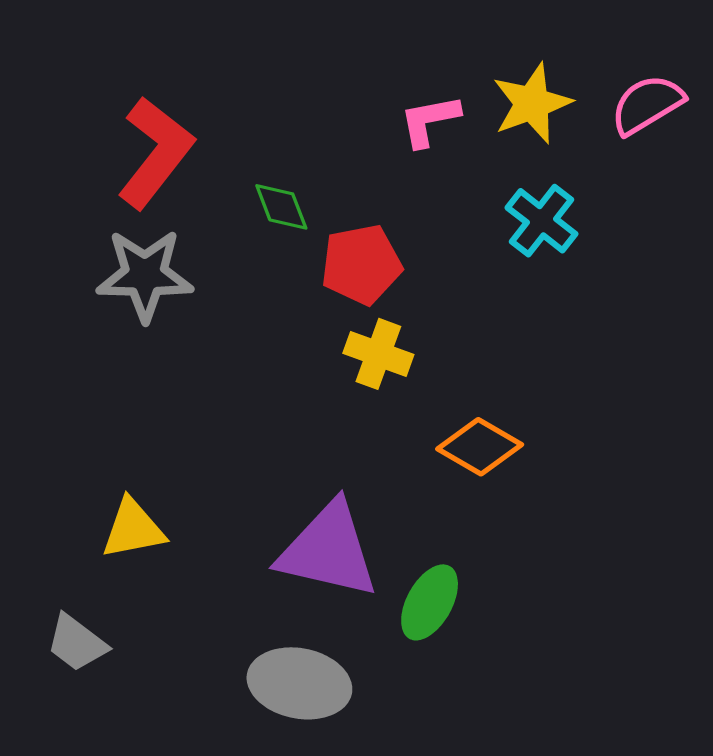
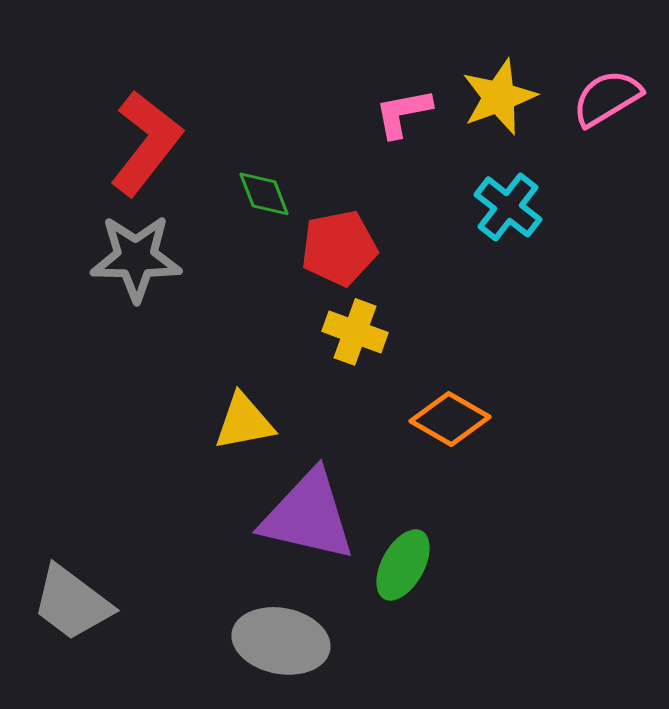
yellow triangle: (133, 529) -> (244, 422), moved
gray trapezoid: (77, 643) -> (72, 603), size x1.4

